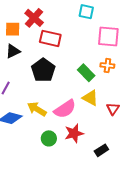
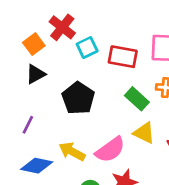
cyan square: (86, 12) -> (87, 48), moved, turned -35
orange square: (13, 29) -> (34, 44), turned -35
red rectangle: (50, 38) -> (123, 57), moved

